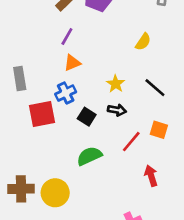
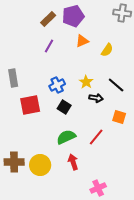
orange triangle: (72, 63) -> (82, 41), moved
blue cross: (66, 93) -> (57, 85), moved
black arrow: (117, 110) -> (96, 98), moved
red line: (131, 142) -> (96, 137), moved
red arrow: (151, 176) -> (73, 162), moved

